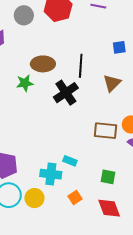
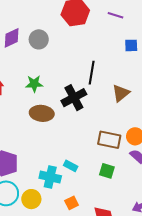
gray circle: (24, 15) -> (39, 39), moved
blue square: (119, 47) -> (131, 45), moved
brown ellipse: (43, 64) -> (42, 113), moved
green square: (108, 177) -> (107, 171), moved

